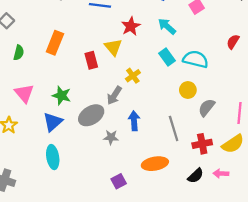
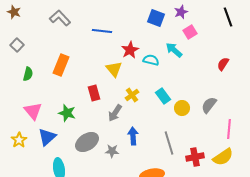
cyan arrow: (167, 26) -> (174, 50), moved
cyan rectangle: (167, 57) -> (163, 96), moved
cyan semicircle: (196, 59) -> (151, 60), moved, size x0.7
red rectangle: (91, 60) -> (94, 93), moved
gray semicircle: (207, 108) -> (209, 105), moved
gray ellipse: (91, 115) -> (87, 142), moved
blue triangle: (53, 122) -> (47, 137), moved

